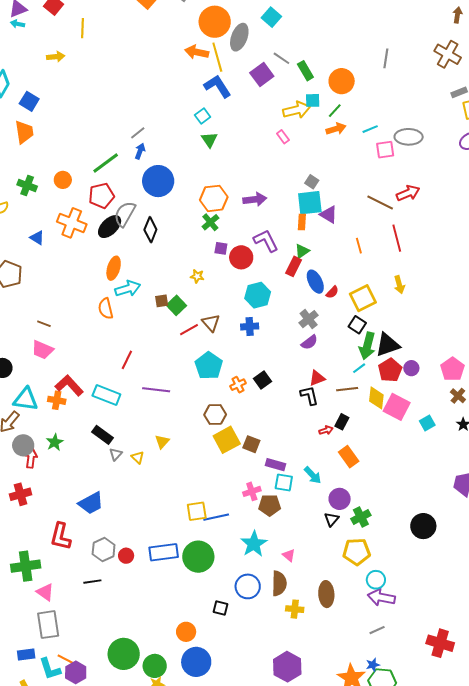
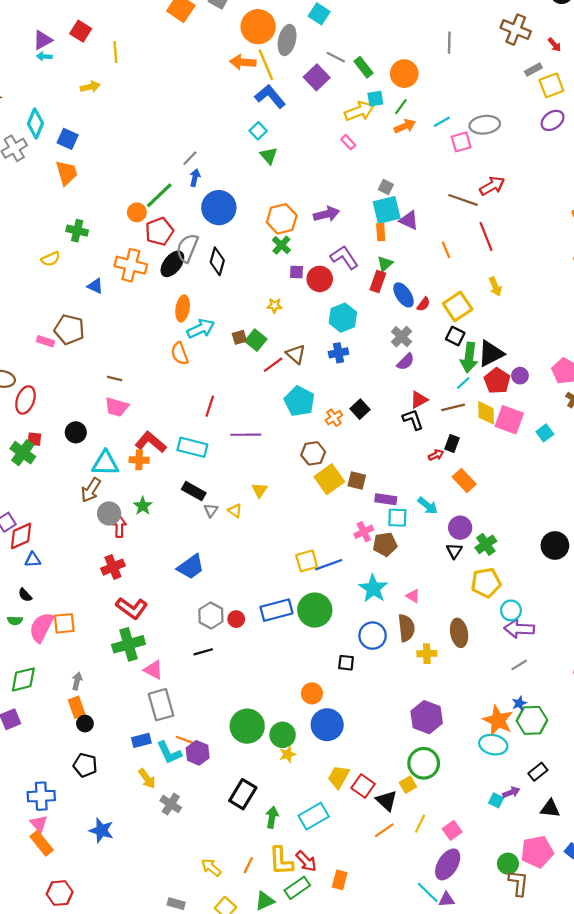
orange circle: (63, 180) -> (137, 212), moved
red L-shape: (61, 536) -> (132, 608), moved, turned -60

